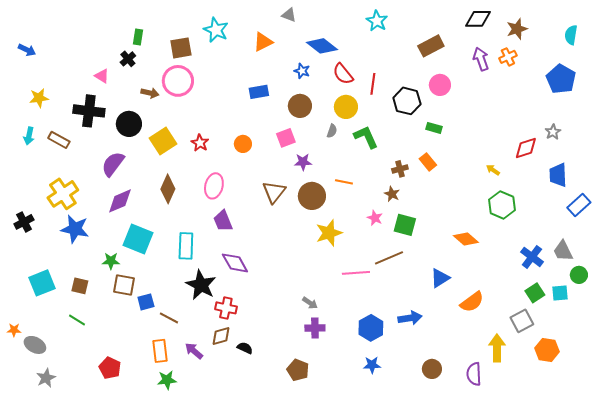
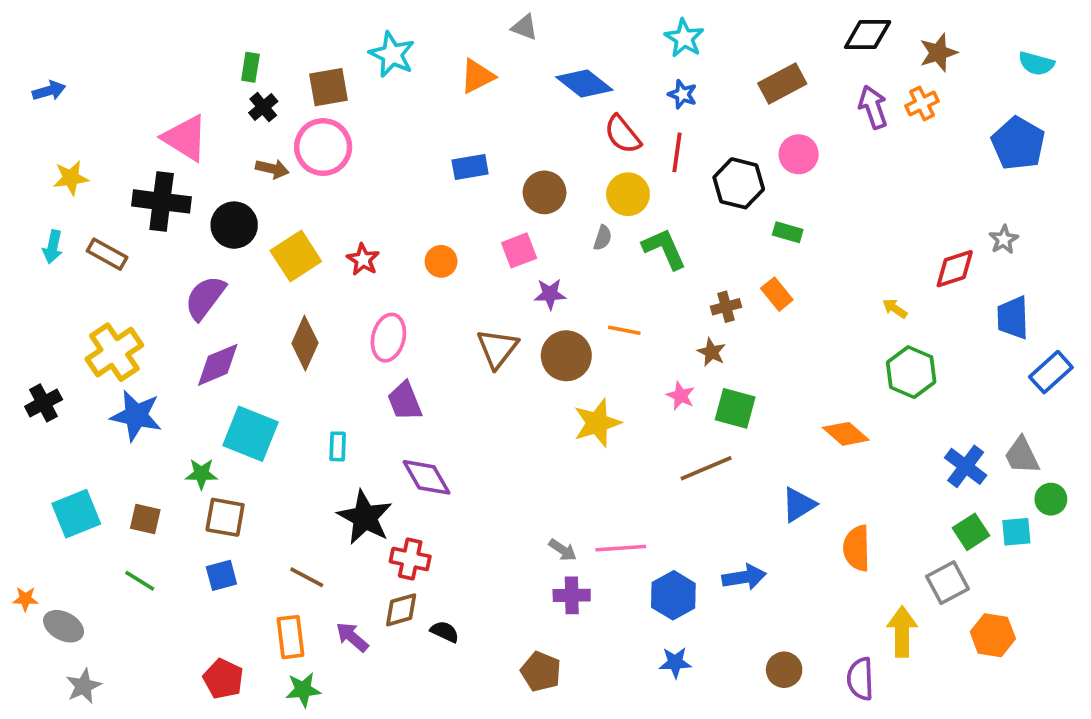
cyan semicircle: (571, 35) -> (1036, 64), turned -84
blue arrow: (27, 50) -> (49, 91), turned -42
black cross: (128, 59) -> (263, 107), moved
blue star: (302, 71) -> (682, 94), moved
pink triangle: (102, 76) -> (185, 138), size x1.8
cyan rectangle: (186, 246) -> (338, 446), size x0.6
pink line: (356, 273) -> (621, 548), moved
blue square: (146, 302) -> (221, 575), moved
orange semicircle: (472, 302) -> (857, 548), turned 125
red pentagon: (110, 368) -> (223, 679), moved

